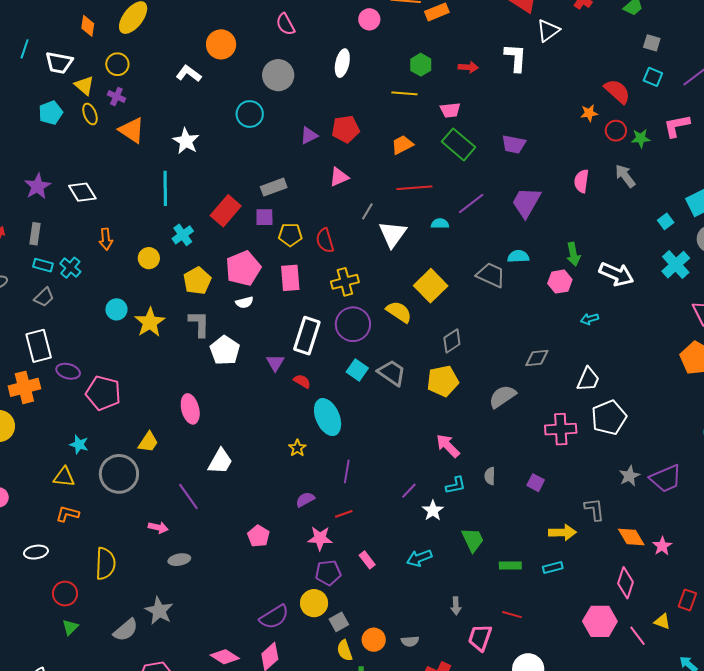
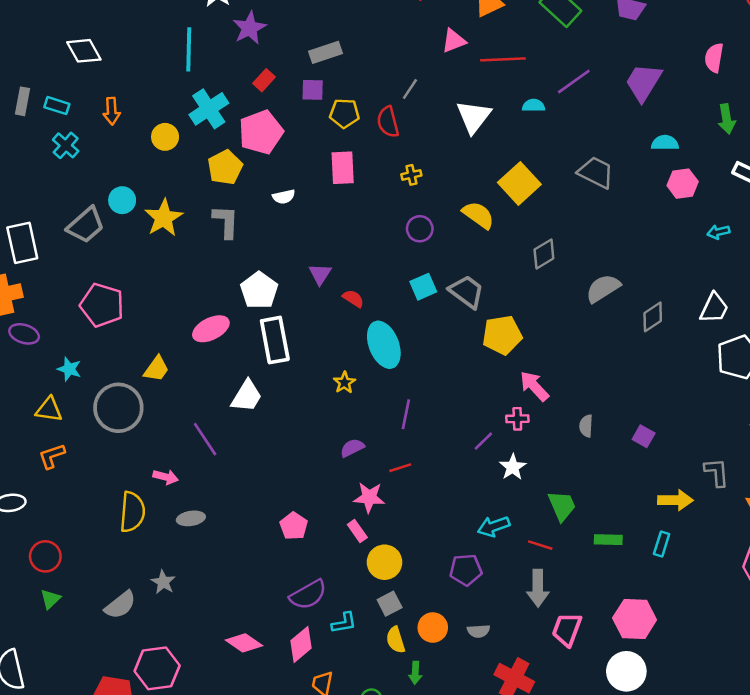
pink triangle: (339, 177) -> (454, 41), moved
purple star: (38, 186) -> (249, 28), moved
red rectangle: (226, 211) -> (264, 80), size x0.6
gray line: (367, 211) -> (410, 89), moved
cyan cross: (183, 235) -> (209, 109), size x1.4
green arrow: (573, 254) -> (727, 119), moved
cyan semicircle: (518, 256) -> (665, 143), moved
cyan rectangle: (43, 265) -> (57, 106), moved
pink pentagon: (243, 268) -> (261, 132), moved
yellow cross: (345, 282) -> (411, 175), size x0.6
gray trapezoid: (44, 297) -> (86, 225), moved, size x1.5
purple circle: (353, 324) -> (420, 229), size x0.6
white rectangle: (307, 336) -> (275, 340), moved, turned -30
white pentagon: (225, 350) -> (259, 290), moved
gray diamond: (537, 358) -> (653, 317), moved, turned -30
cyan square: (357, 370) -> (423, 287), turned 30
purple ellipse: (68, 371) -> (24, 334), moved
yellow pentagon: (443, 381) -> (502, 335), moved
gray semicircle: (502, 396) -> (603, 288), moved
pink ellipse: (190, 409) -> (211, 329), turned 76
pink cross: (561, 429) -> (517, 419), moved, size x0.6
cyan L-shape: (456, 485) -> (344, 623), moved
orange L-shape: (68, 514) -> (52, 456), turned -35
pink pentagon: (258, 536) -> (294, 526), moved
pink rectangle: (367, 560) -> (357, 531), moved
yellow semicircle: (105, 564) -> (132, 512), moved
cyan rectangle: (553, 568) -> (662, 544), turned -60
purple pentagon: (328, 573) -> (466, 570), moved
yellow circle: (314, 603) -> (385, 562), moved
gray arrow: (456, 606) -> (538, 588), size x1.6
gray star: (159, 611) -> (163, 582), size x0.7
red line: (512, 615) -> (540, 545), moved
pink hexagon: (600, 621) -> (635, 619), moved

